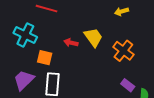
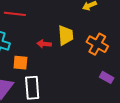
yellow trapezoid: (93, 37) -> (66, 35), turned 40

